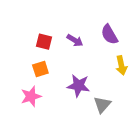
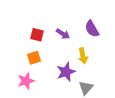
yellow arrow: (121, 65) -> (83, 56), moved
purple star: (78, 86) -> (66, 72), turned -30

